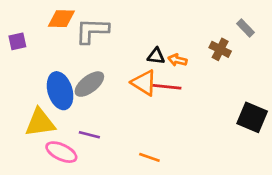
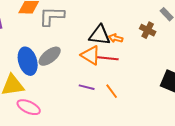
black triangle: (156, 56) -> (100, 35), size x1.6
purple line: (89, 135) -> (87, 87), moved
orange line: (149, 157) -> (112, 91), moved, turned 35

